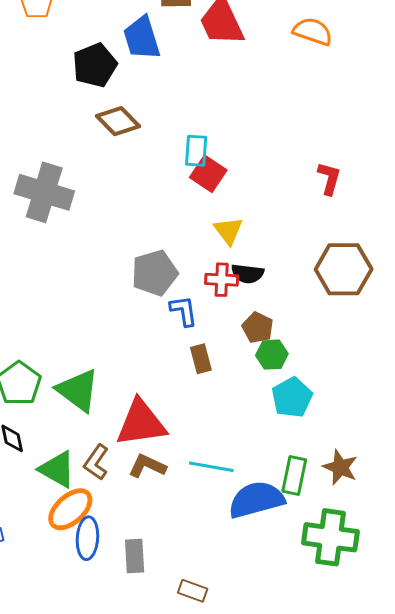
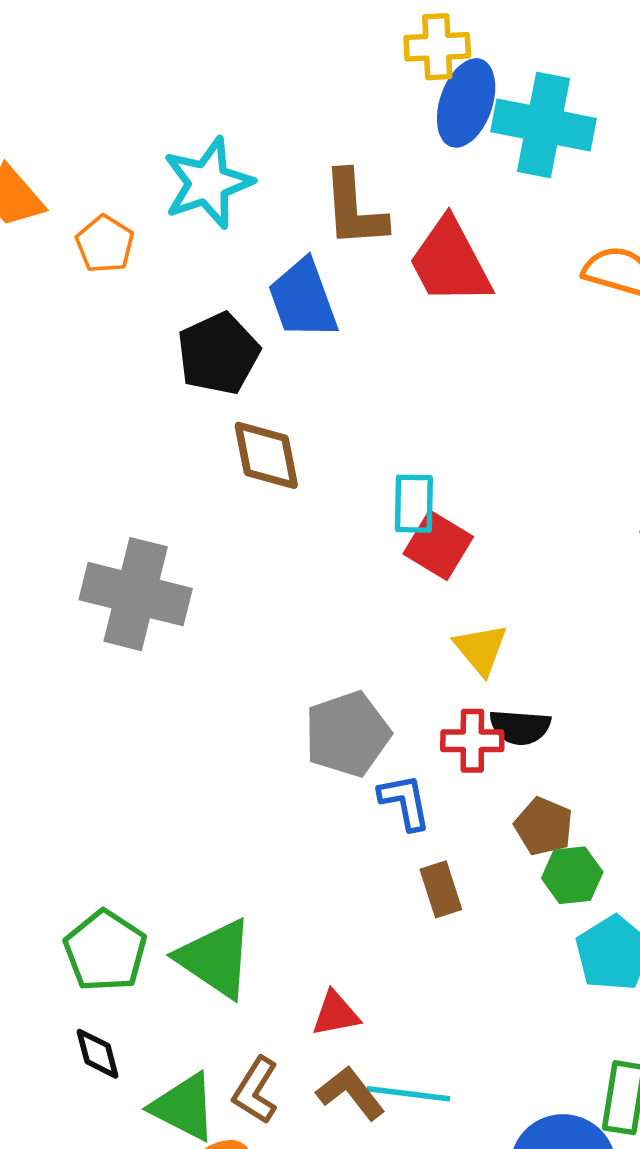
brown diamond: (118, 121) -> (266, 455), turned 36
red triangle: (141, 423) -> (335, 1014), size x0.5
brown L-shape: (147, 466) -> (351, 1093), turned 30
cyan line: (211, 467) -> (408, 1094), moved

